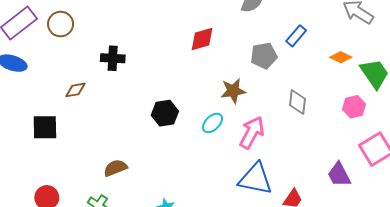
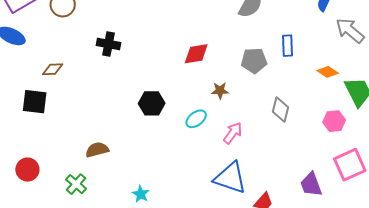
blue rectangle: (296, 36) -> (287, 46), turned -50
red diamond: (202, 39) -> (196, 54), moved
brown diamond: (75, 90) -> (53, 69), moved
brown star: (233, 91) -> (220, 91), size x0.7
pink arrow: (252, 133) -> (233, 133), size x0.7

